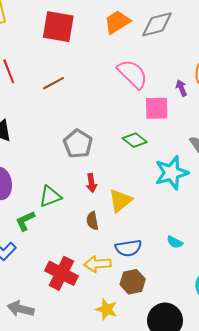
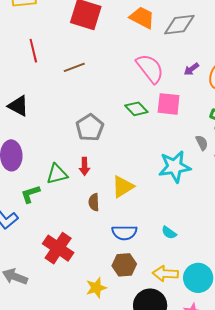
orange trapezoid: (117, 22) -> (142, 18), turned 52
purple arrow: (181, 88) -> (191, 69), moved, turned -112
green diamond: (135, 140) -> (136, 109), moved
red arrow: (91, 183) -> (85, 166), moved
yellow arrow: (97, 264) -> (165, 274), moved
yellow star: (107, 309) -> (96, 288), turned 30

